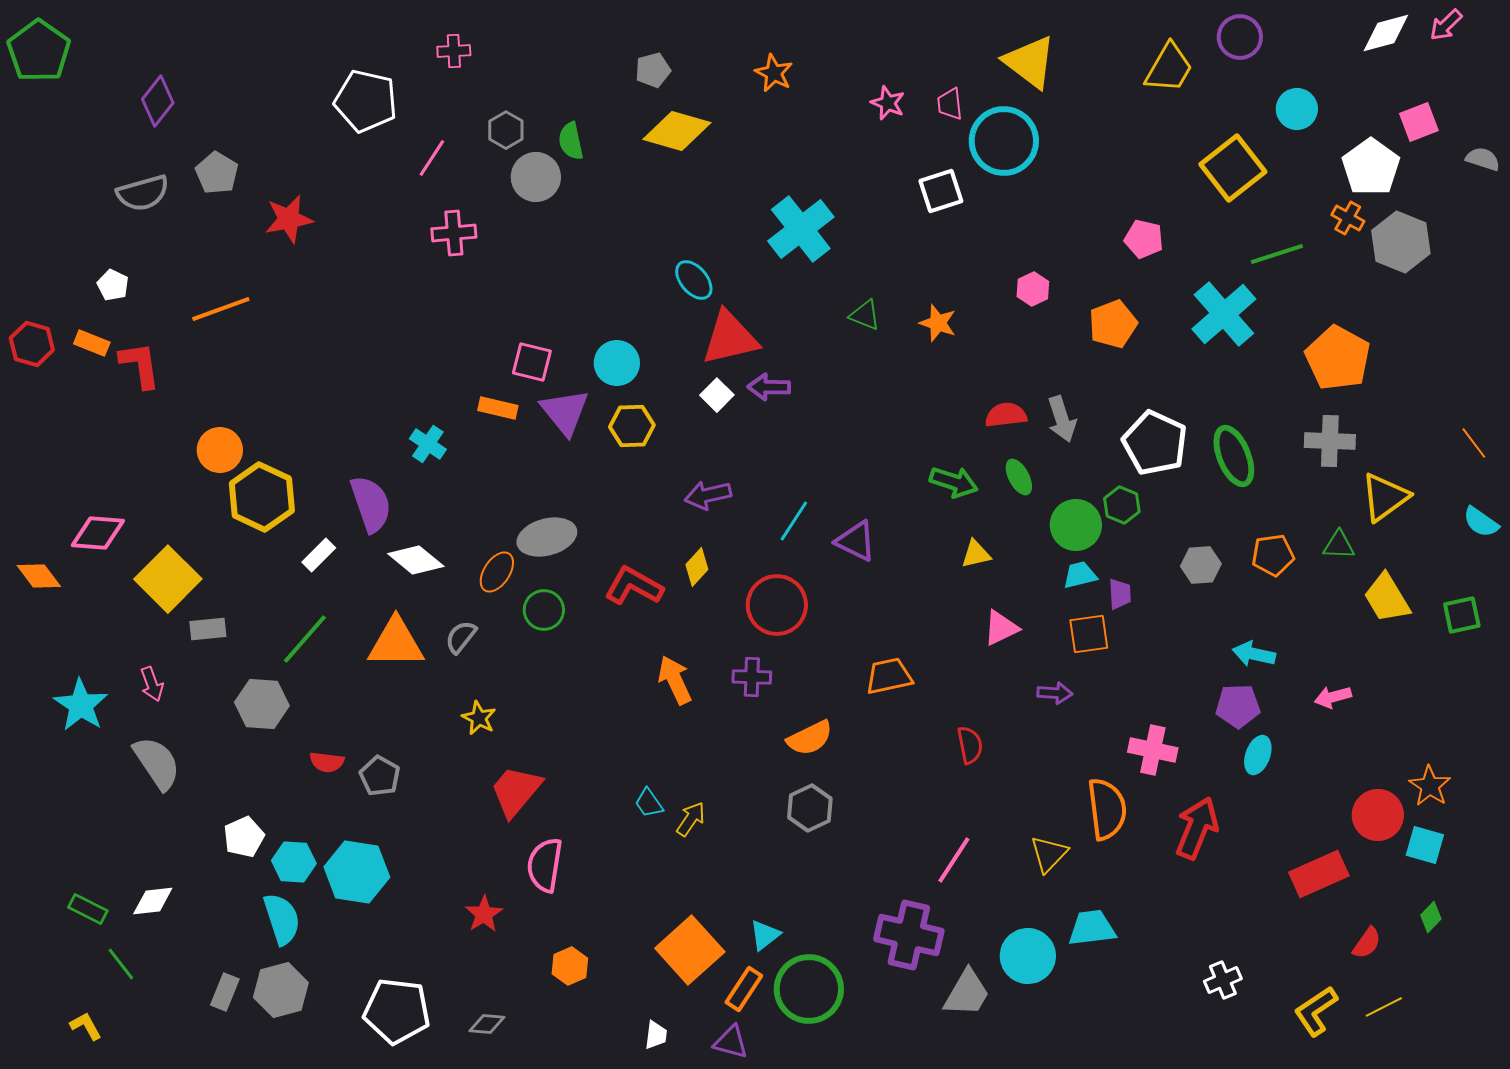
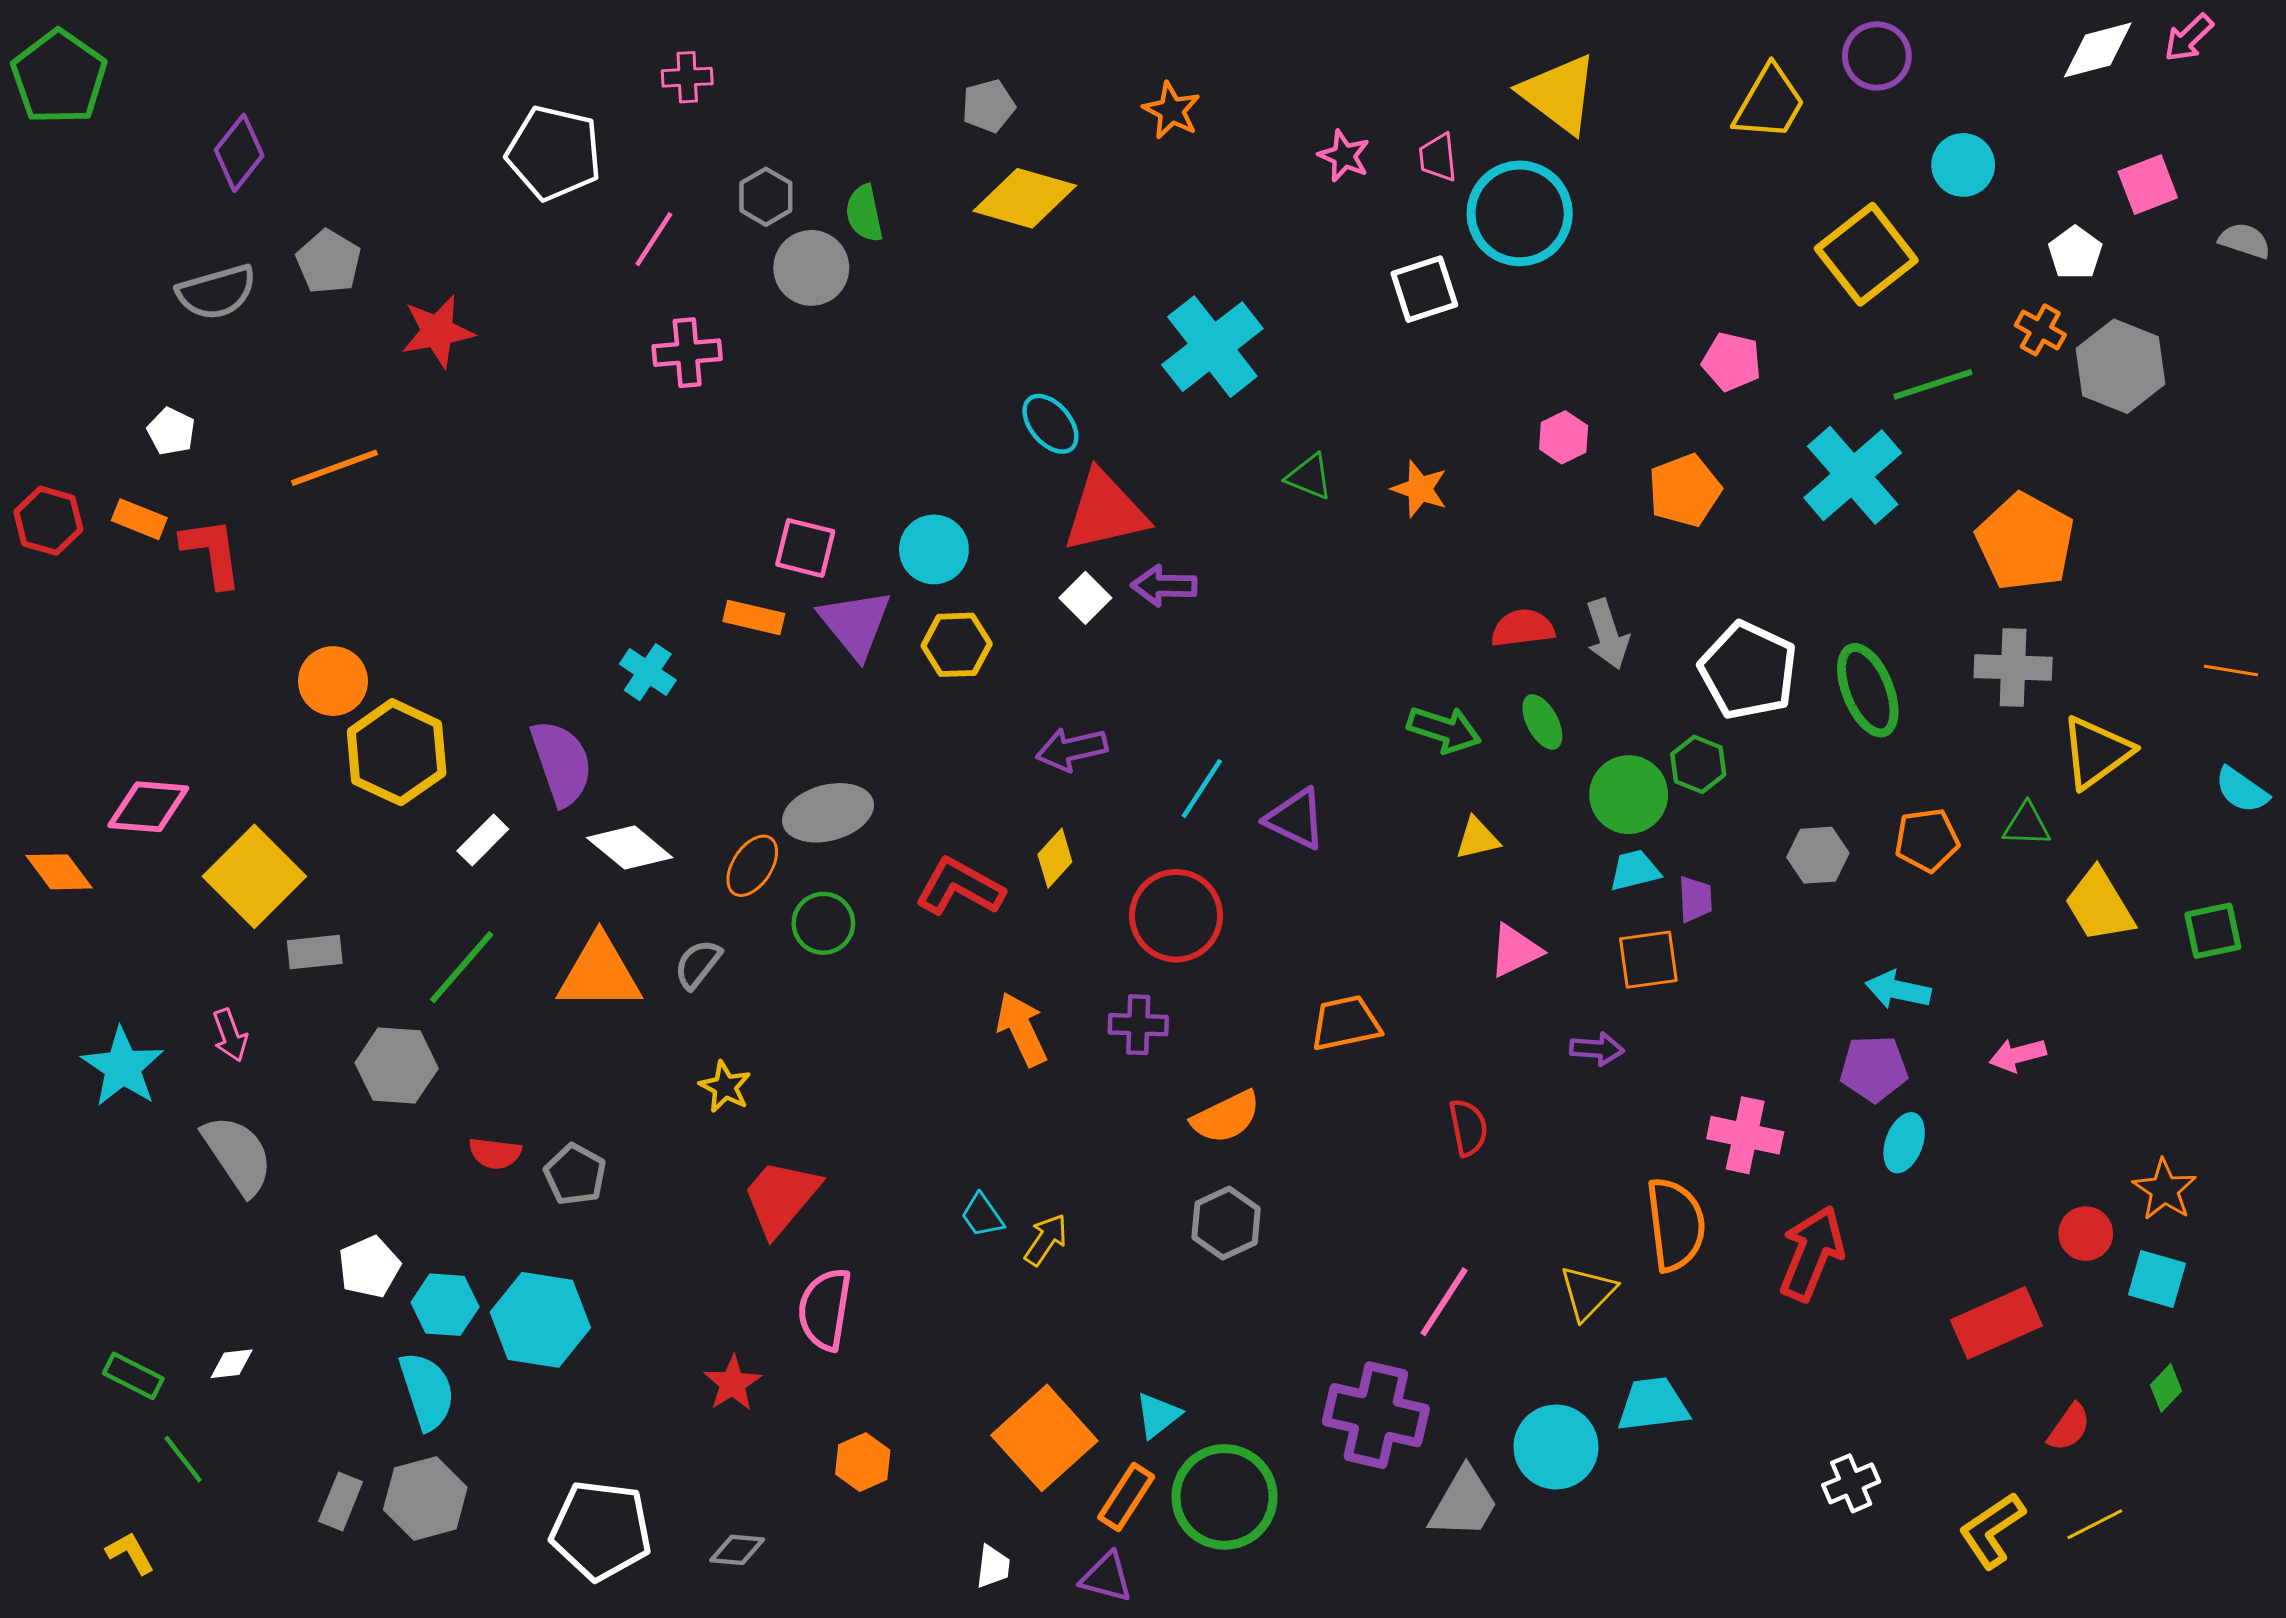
white pentagon: (1371, 167) -> (2075, 253), size x0.6
orange line: (1474, 443) -> (2231, 671), turned -44
red circle: (1378, 815) -> (2086, 1234), size x0.7
white diamond: (153, 901) -> (232, 1364), size x0.7

